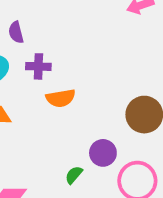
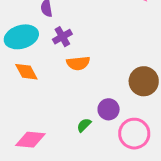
purple cross: (38, 66) -> (62, 37), turned -36

